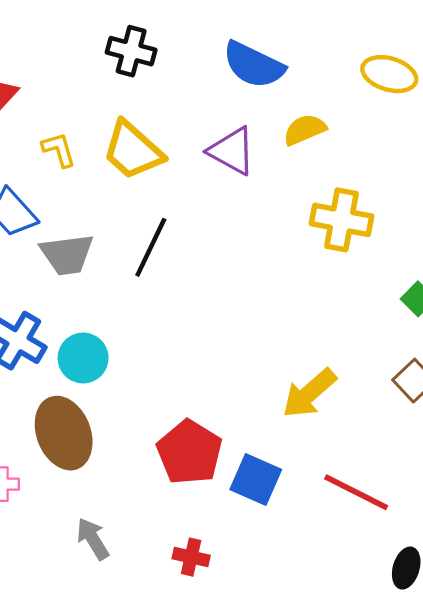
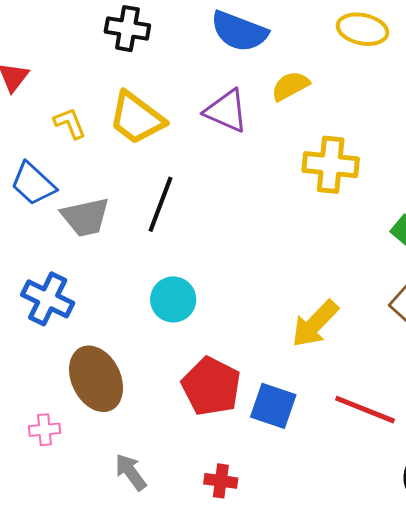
cyan circle: (83, 358) -> (173, 299), moved

